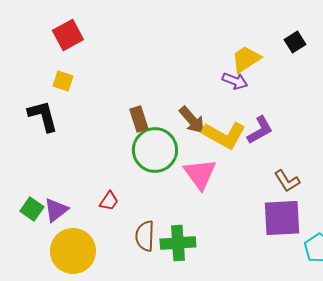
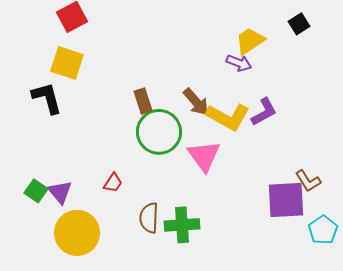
yellow square: (63, 81) -> (67, 63), size x1.6
brown L-shape: (287, 181) -> (308, 181), moved
purple triangle: (56, 210) -> (60, 192), turned -32

